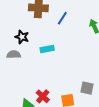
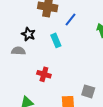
cyan rectangle: (47, 49) -> (56, 40), moved, turned 72
red cross: (43, 96) -> (44, 74), moved, turned -32

